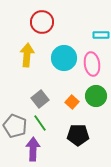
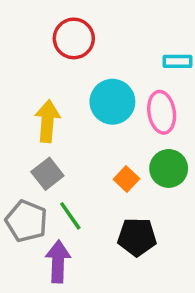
yellow arrow: (27, 55) -> (47, 121), moved
gray square: (40, 99) -> (47, 174), moved

